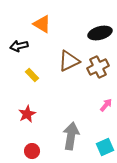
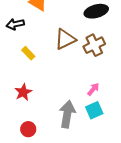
pink arrow: (106, 105) -> (93, 89), moved
cyan square: (105, 147) -> (94, 110), moved

